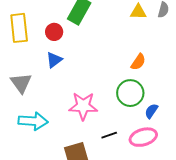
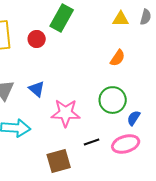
blue triangle: (54, 60) -> (37, 89), moved, turned -42
orange semicircle: (138, 62) -> (118, 58), moved

